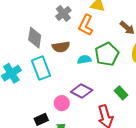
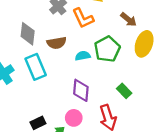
orange L-shape: (86, 25) -> (83, 18), turned -50
purple diamond: (82, 91) -> (81, 90), turned 70
pink circle: (62, 103) -> (74, 118), moved

